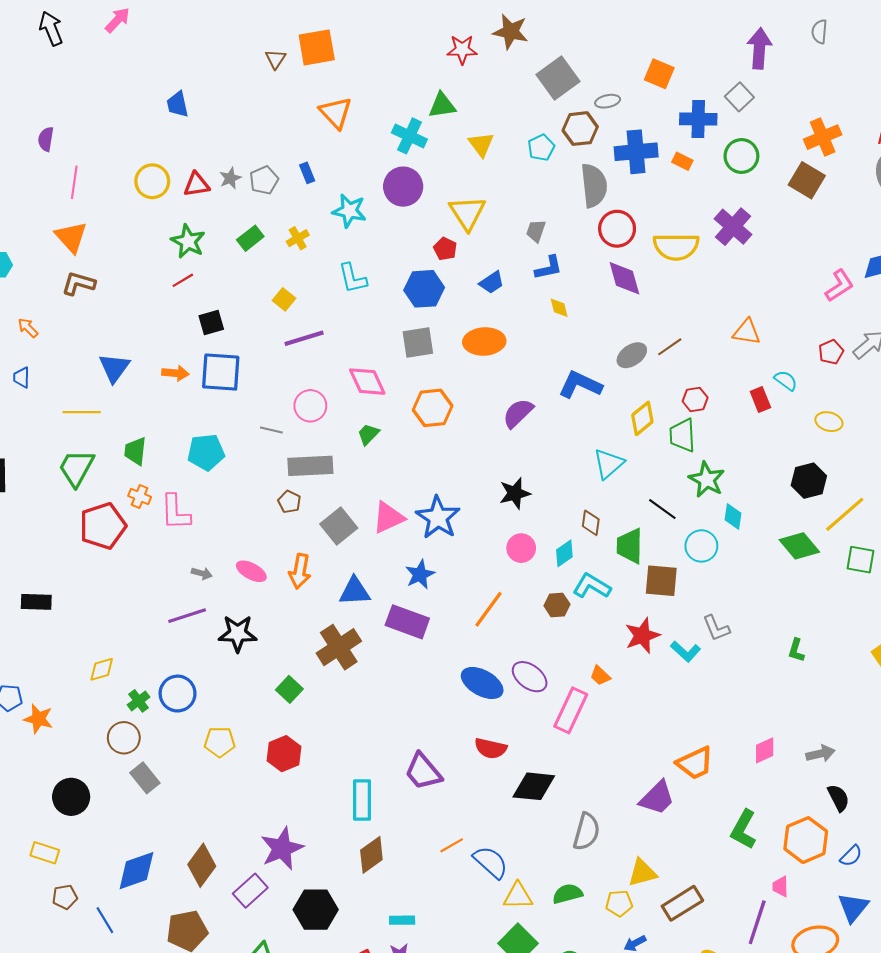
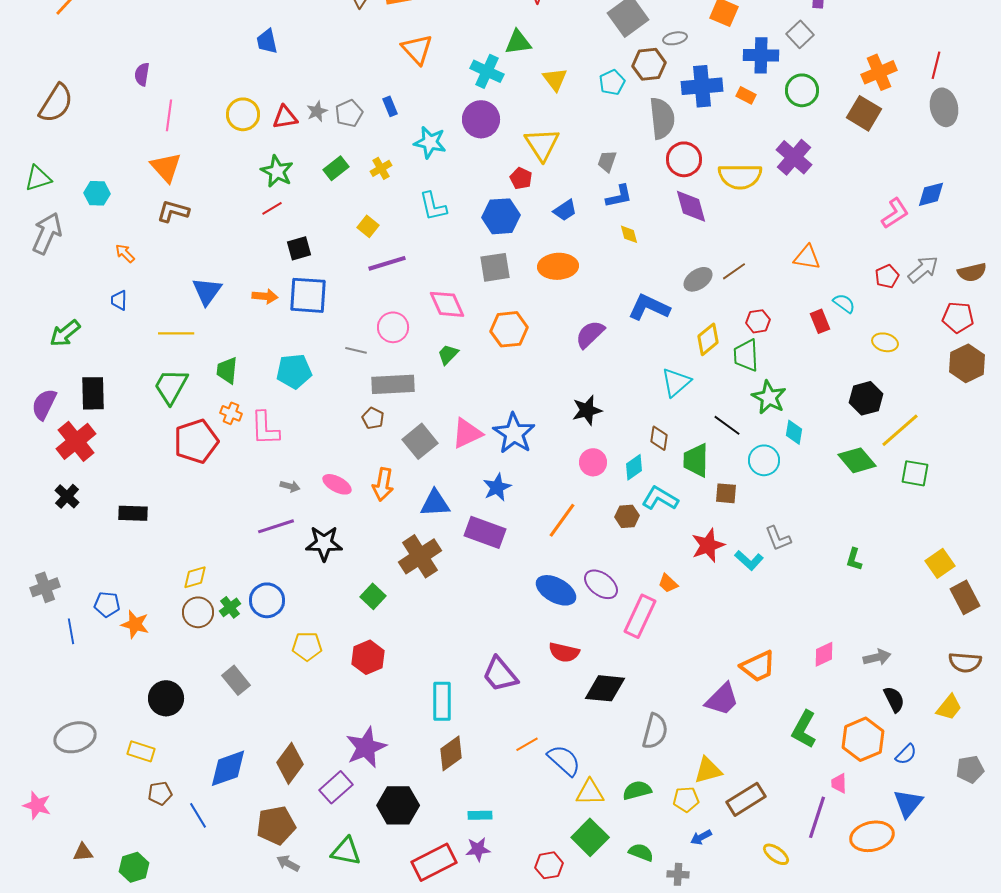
brown square: (661, 581) -> (726, 493), size x0.7
brown circle: (124, 738) -> (198, 612), moved

